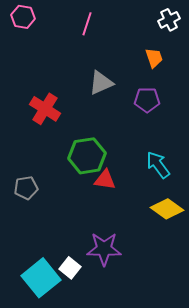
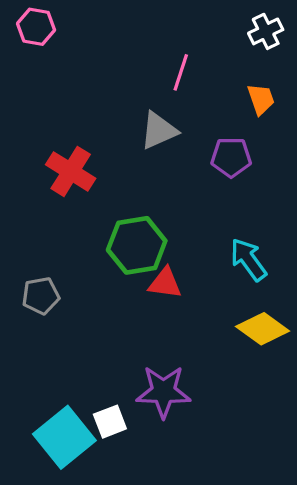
pink line: (87, 24) -> (181, 72), moved
orange trapezoid: (154, 58) -> (261, 99), moved
white square: (70, 268) -> (110, 422), turned 30

